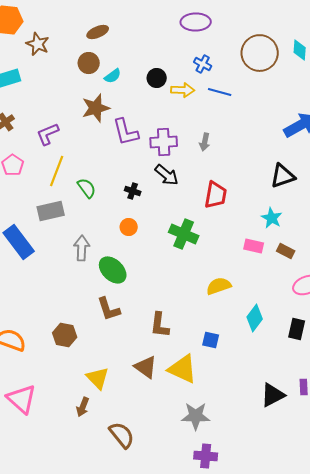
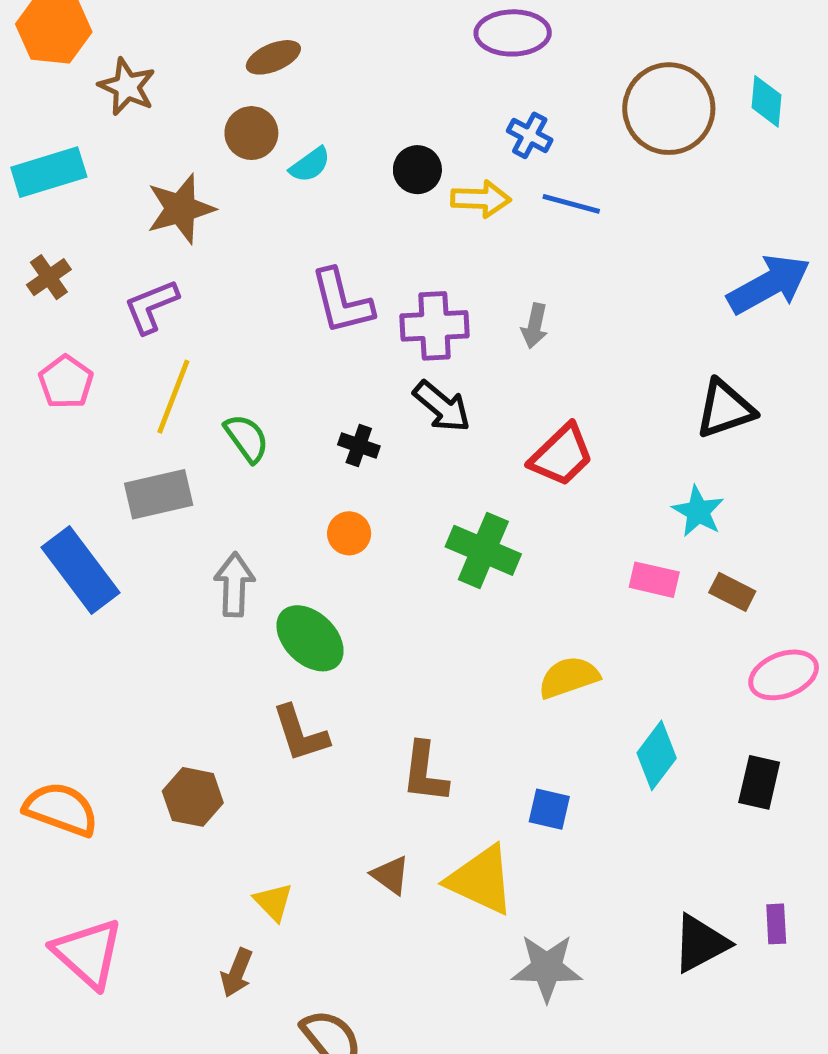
brown star: (96, 108) -> (181, 209), moved
red trapezoid: (216, 195) -> (561, 455), turned 36
brown triangle: (146, 367) -> (391, 875), size x0.7
yellow triangle: (98, 378) -> (273, 902), size x0.7
gray star: (196, 416) -> (547, 968), moved

